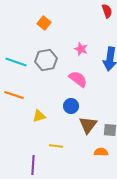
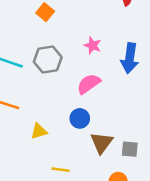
pink semicircle: (78, 79) -> (89, 84), turned -72

